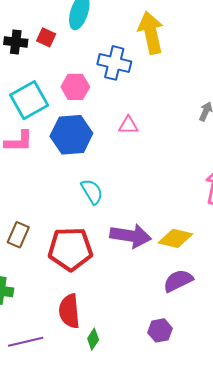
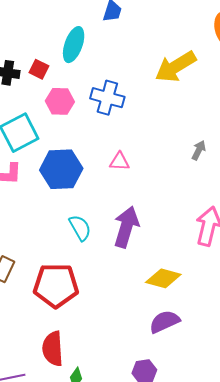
yellow arrow: (151, 33) -> (176, 67), moved, turned -111
pink hexagon: (75, 87) -> (60, 101), moved
purple arrow: (131, 236) -> (126, 227), moved, turned -84

